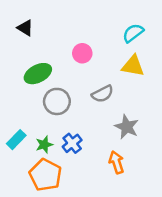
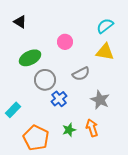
blue cross: (72, 143) -> (59, 99), moved
green star: (44, 145) -> (69, 130), moved

